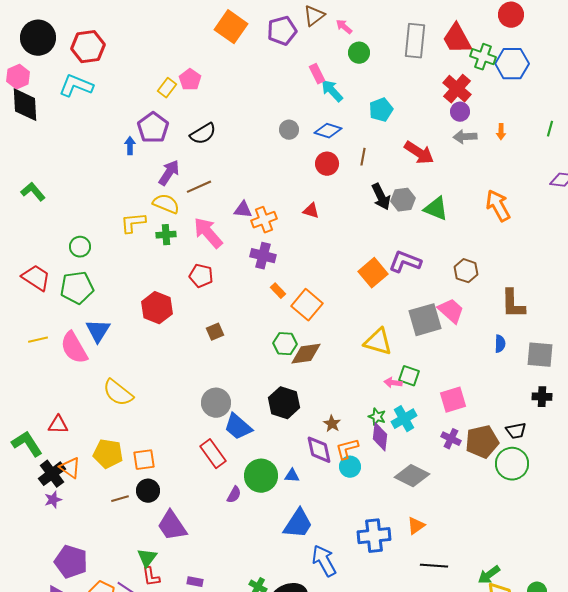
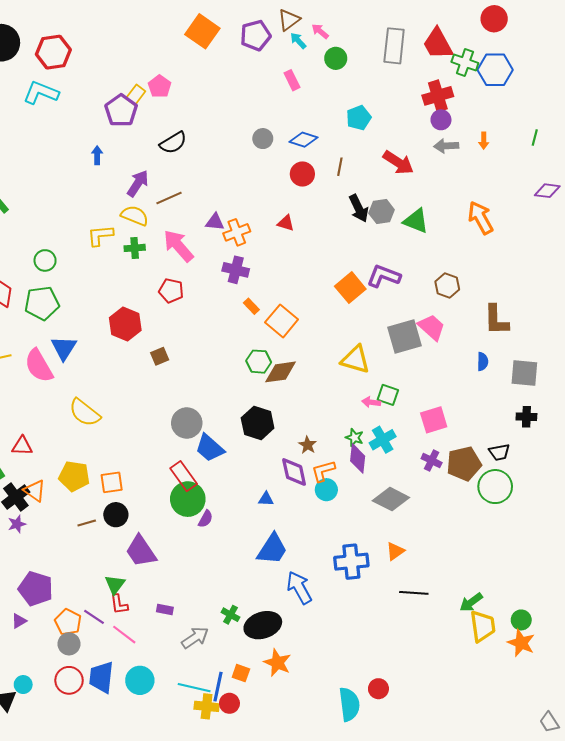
red cross: (457, 89) -> (438, 96), turned 32
cyan arrow: (332, 91) -> (298, 41), moved, size x0.7
purple pentagon: (153, 128) -> (121, 110), moved
brown square: (215, 332) -> (160, 356), moved
green circle: (261, 476) -> (188, 499), moved

